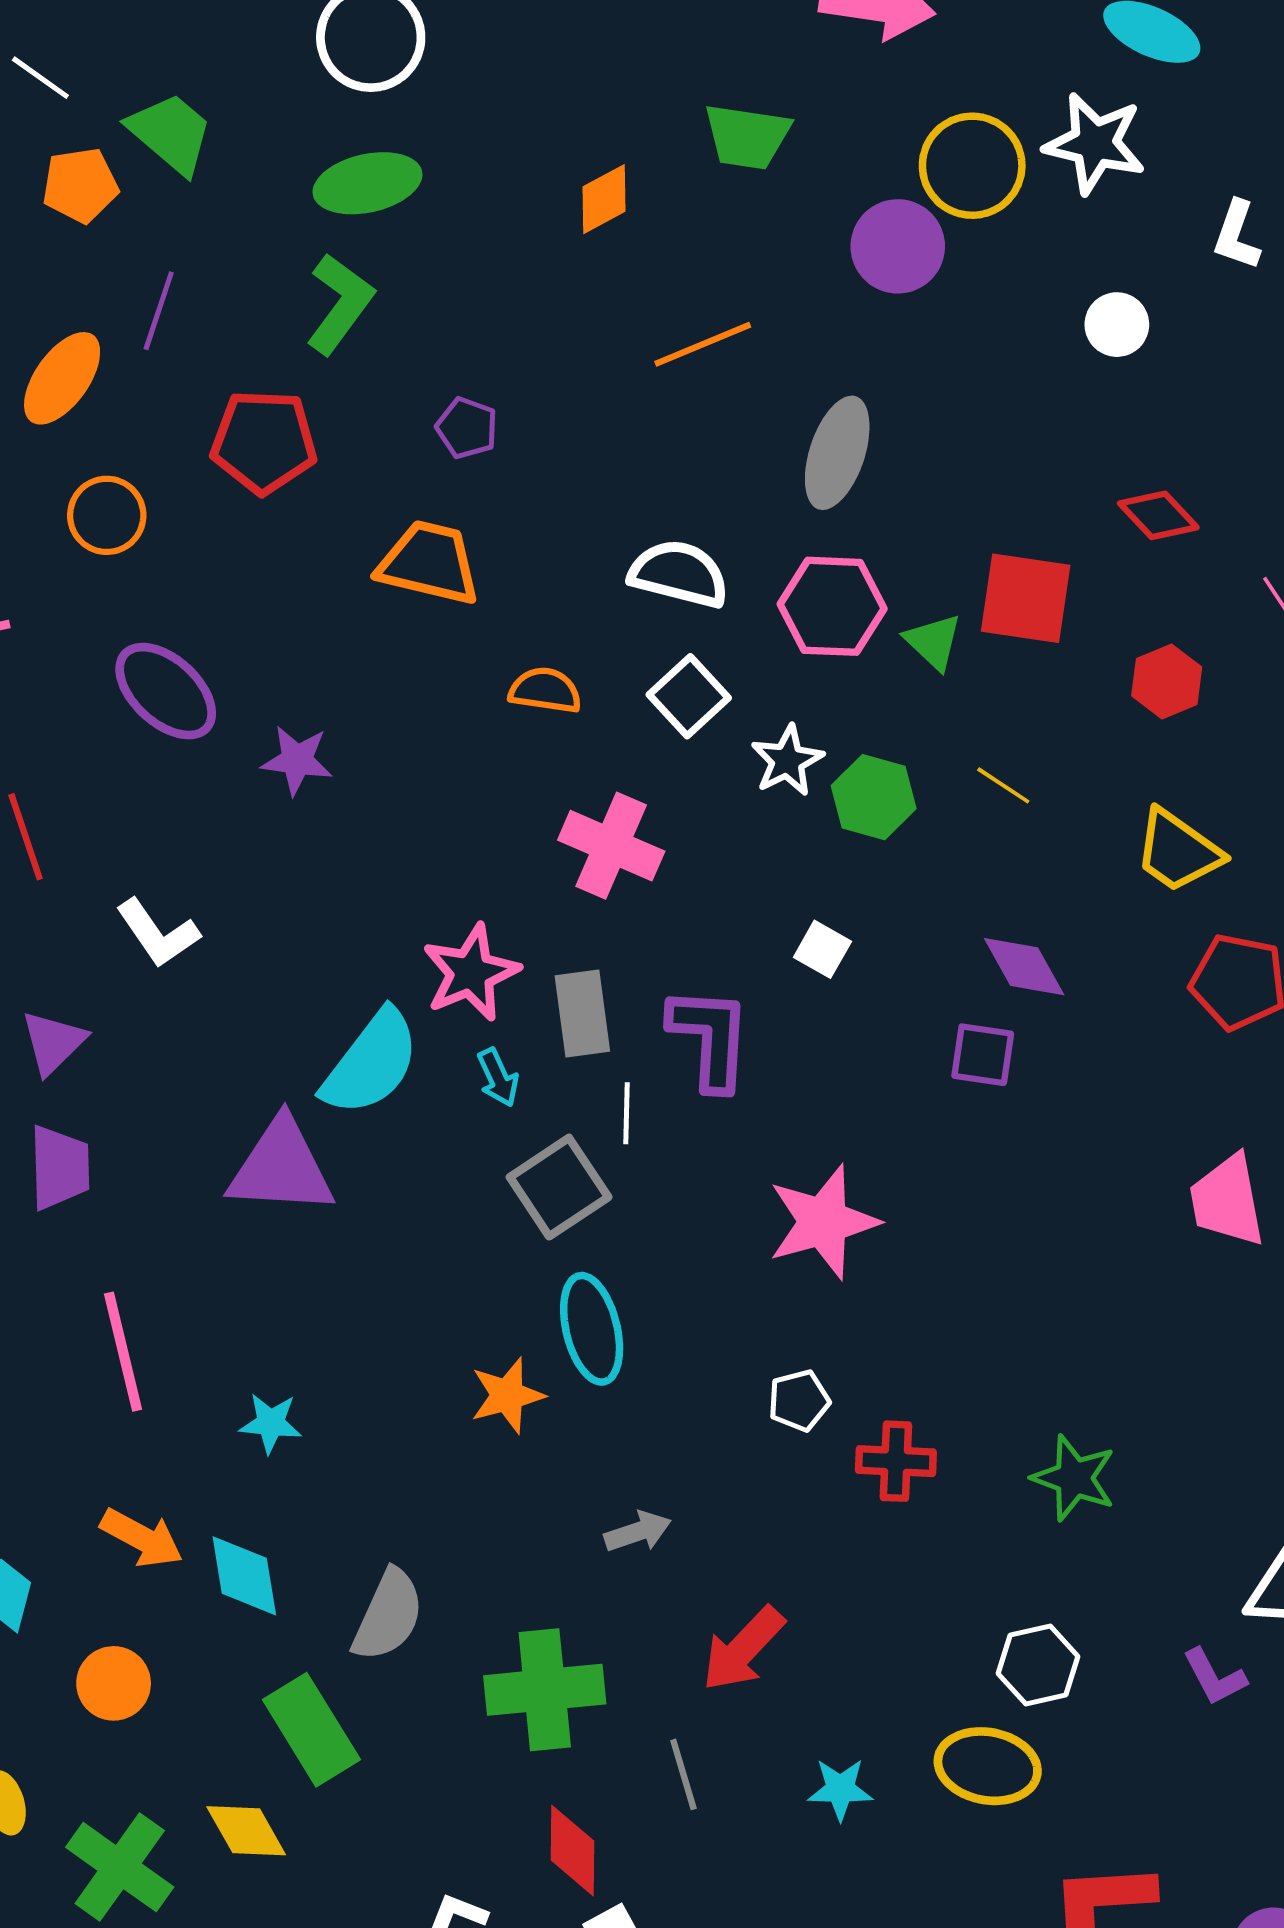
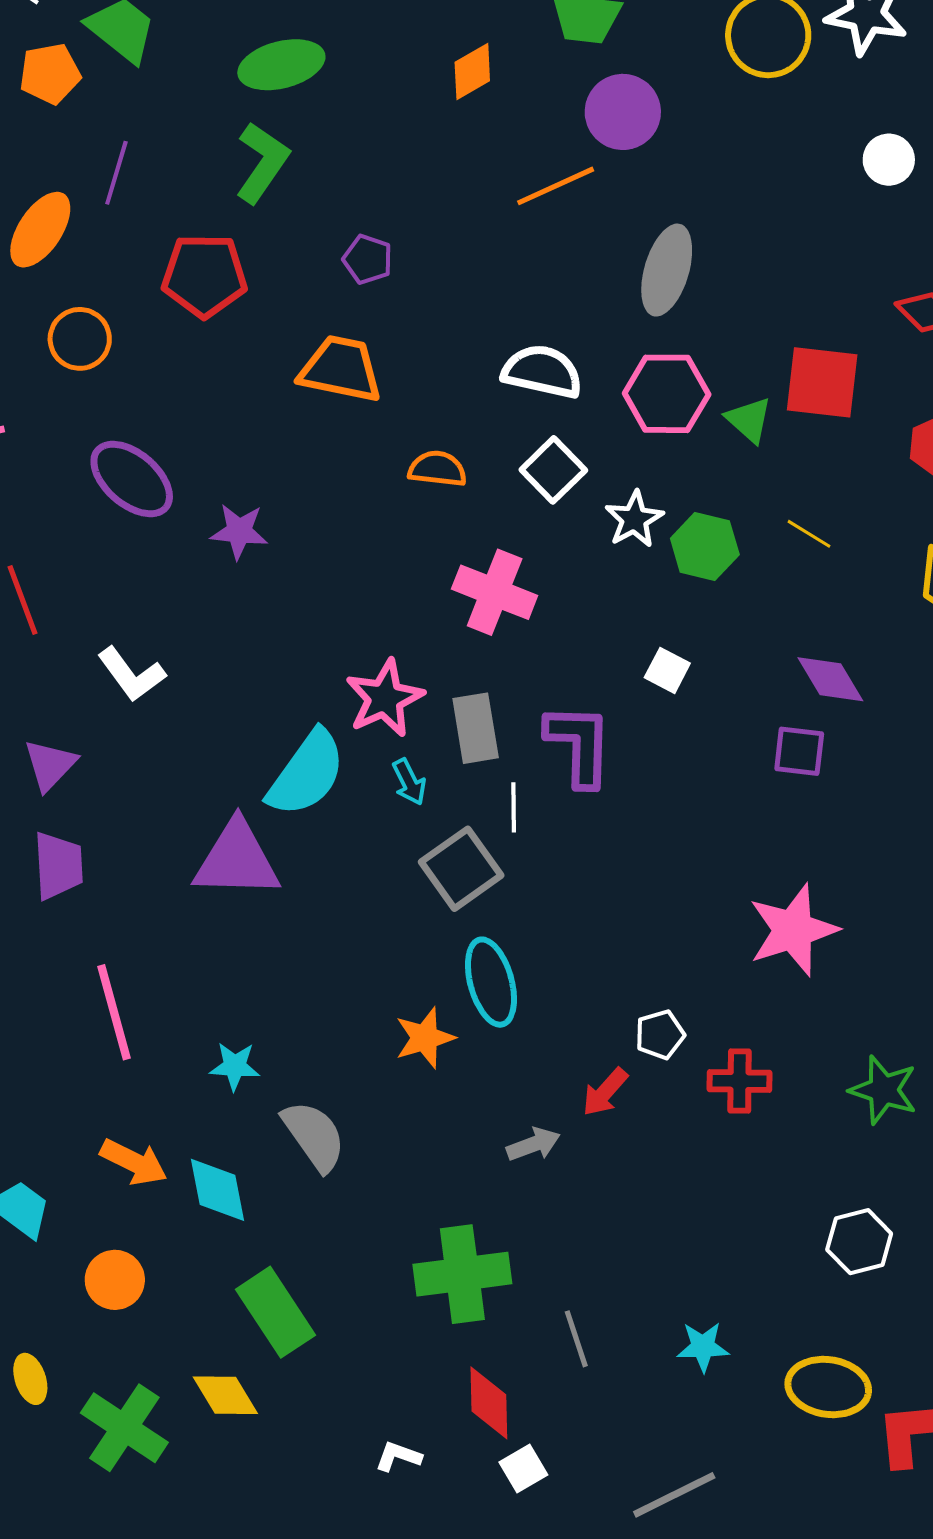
purple circle: (898, 246) -> (623, 112), moved
pink star: (823, 1222) -> (793, 930), moved
gray semicircle: (388, 1615) -> (314, 1136), moved, turned -58
red arrow: (743, 1649) -> (605, 1092), moved, size x0.7
yellow ellipse: (988, 1766) -> (828, 1387), moved

